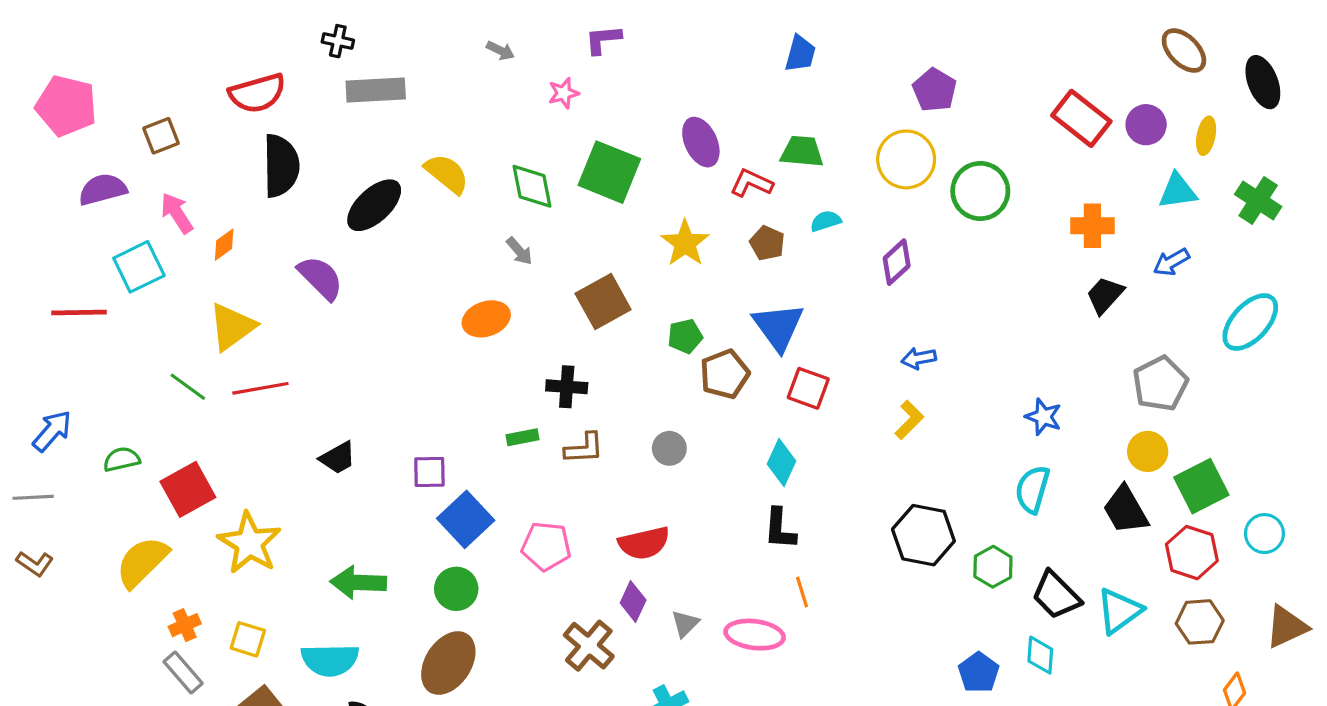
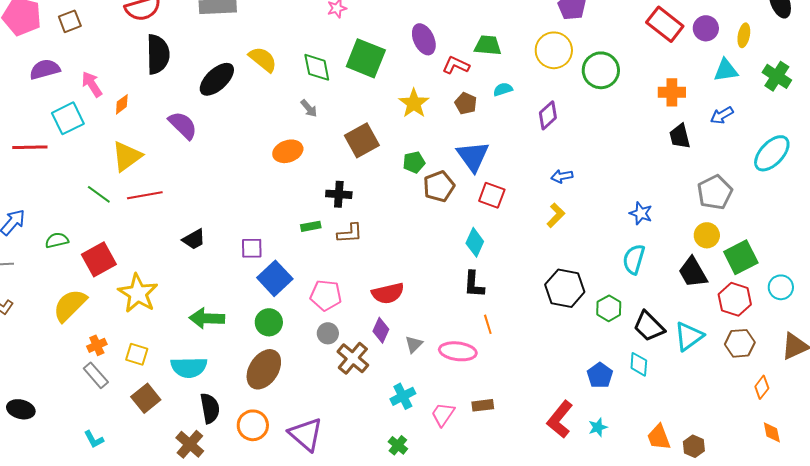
brown square: (161, 136) -> (70, 21), moved
black trapezoid: (1105, 295) -> (680, 136), turned -56
gray circle: (669, 448) -> (328, 333), moved

